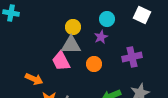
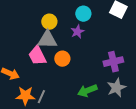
purple cross: (132, 57) -> (113, 62), moved
orange circle: (94, 64) -> (62, 59), moved

